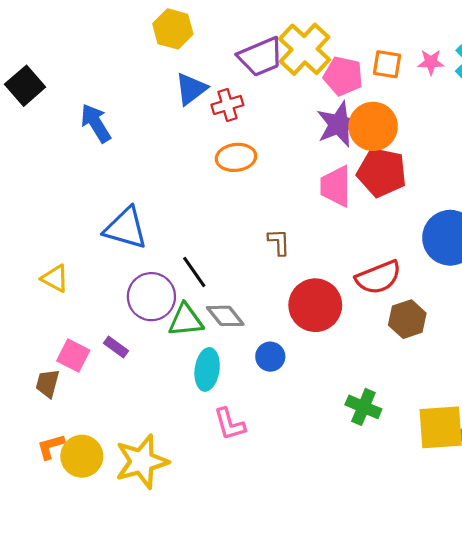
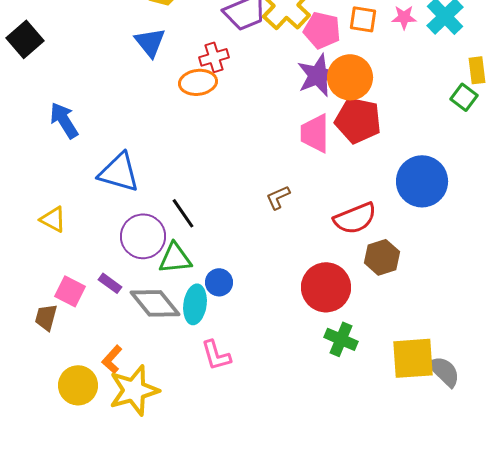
blue triangle: (191, 89) -> (150, 42), moved, turned -32
blue arrow: (96, 123) -> (64, 120), moved
orange ellipse: (236, 157) -> (198, 82), moved
brown L-shape: (279, 242) -> (278, 197), moved, turned -112
red circle: (315, 305) -> (326, 287), moved
gray diamond: (225, 316) -> (155, 303), moved, size x1.4
blue circle: (270, 357) -> (219, 282), moved
orange L-shape: (51, 447) -> (112, 359), moved, turned -32

